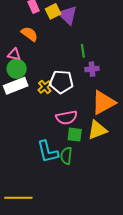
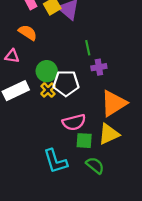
green circle: (17, 69) -> (47, 71), moved
green semicircle: (66, 156) -> (95, 165), moved, turned 126

